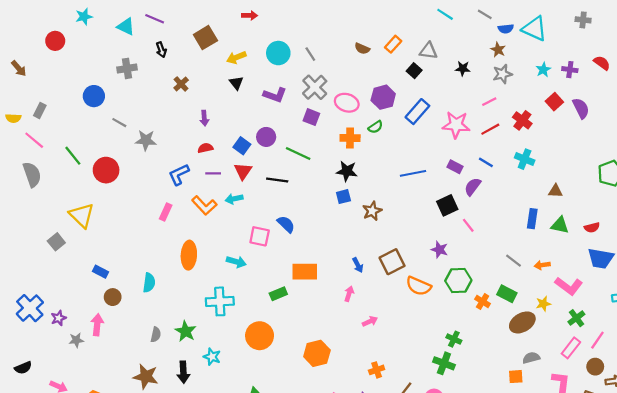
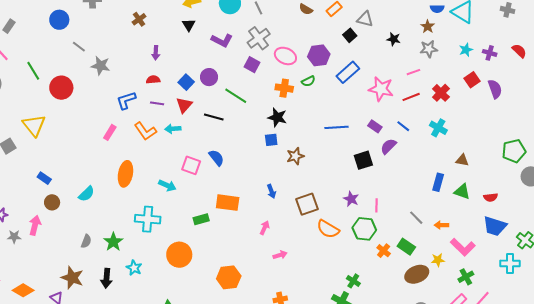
pink line: (468, 225) -> (377, 205), moved, turned 32
blue arrow: (358, 265) -> (271, 191), moved
cyan semicircle: (149, 283) -> (86, 194), turned 30

